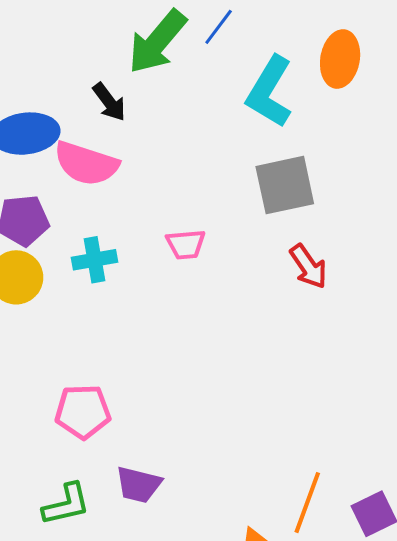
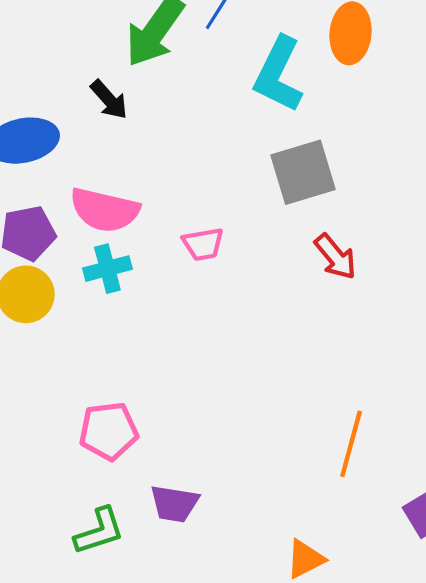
pink semicircle: (86, 164) -> (105, 210), moved
orange line: (307, 503) -> (351, 444), moved

